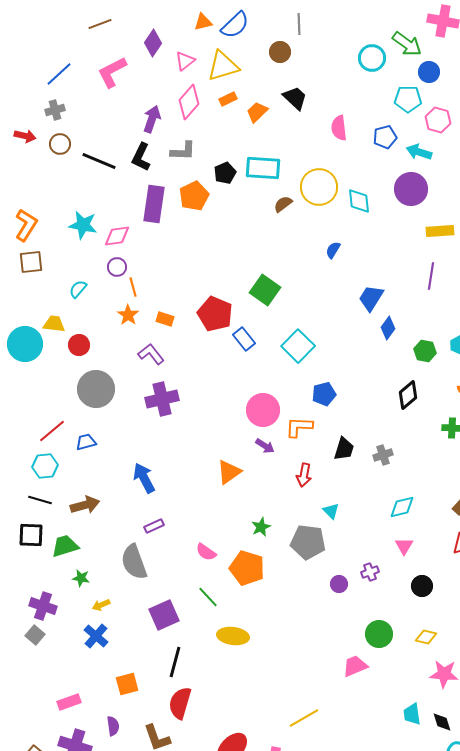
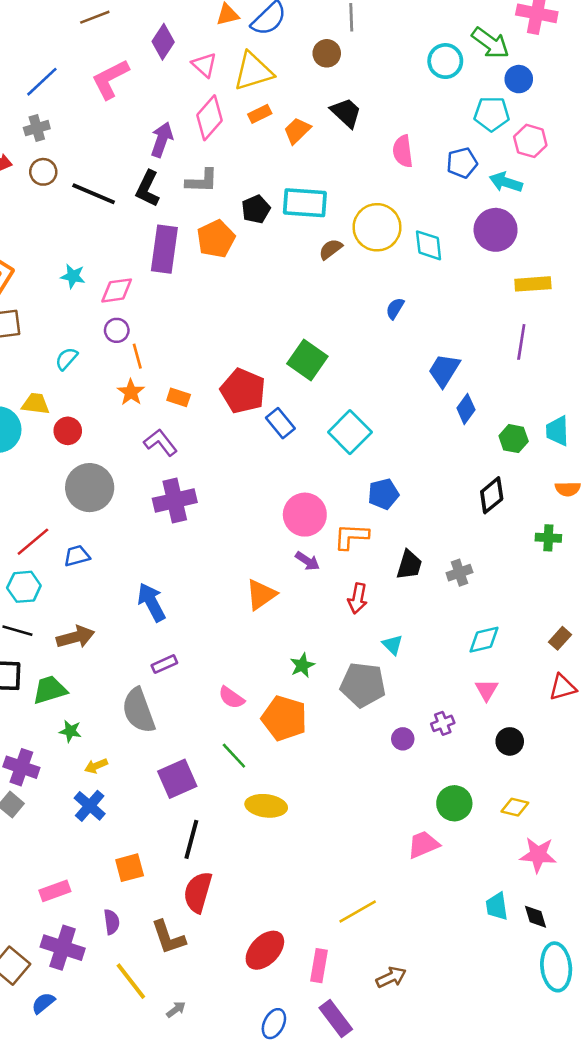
pink triangle: (185, 61) -> (204, 65), turned -40
cyan star: (83, 225) -> (73, 276), size x0.7

